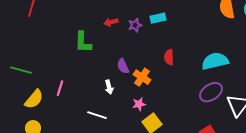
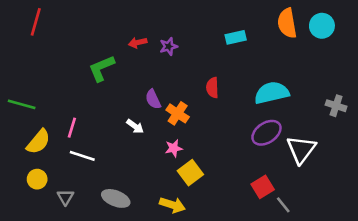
cyan rectangle: (158, 18) -> (236, 37), moved
green L-shape: (83, 42) -> (102, 68), turned 65
white arrow: (109, 87) -> (135, 126), turned -40
white line: (97, 115) -> (82, 156), moved

